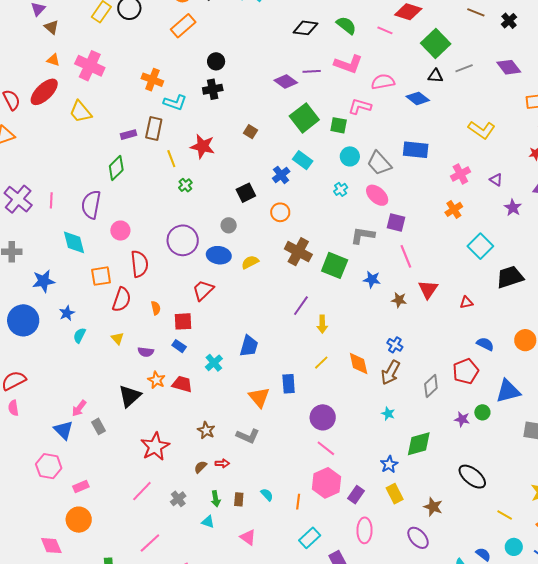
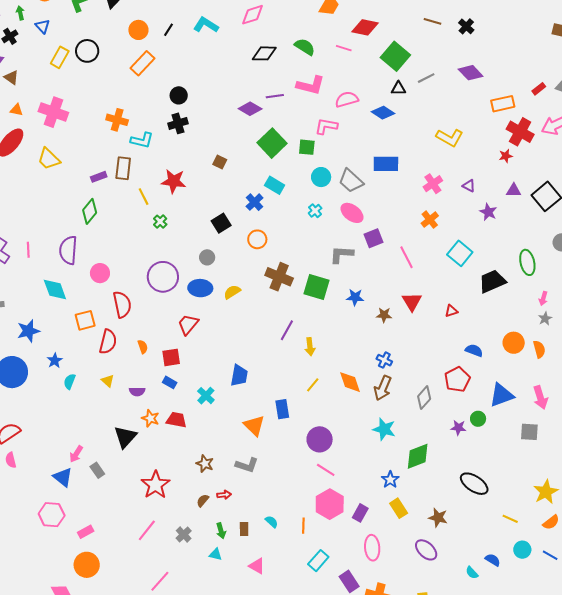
purple square: (396, 223) -> (374, 238), turned -30
pink line: (406, 256) -> (406, 257), moved
cyan star: (388, 414) -> (384, 429), size x1.6

